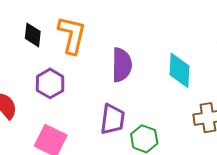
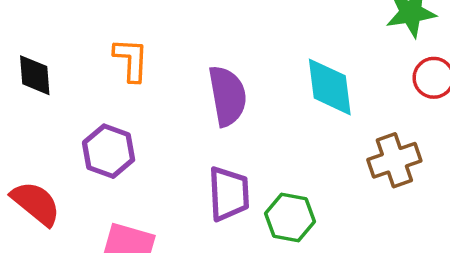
black diamond: (33, 35) -> (35, 75), moved
orange L-shape: (72, 35) -> (131, 60), size x0.7

